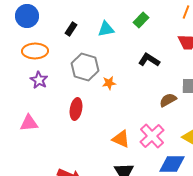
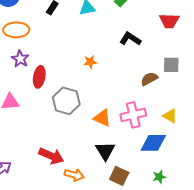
gray hexagon: (85, 67) -> (66, 101), moved
red ellipse: (76, 109) -> (39, 77), moved
pink cross: (152, 136) -> (133, 115), turned 30

